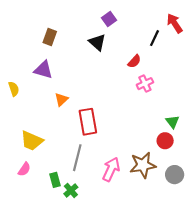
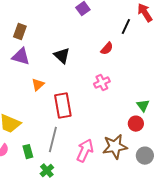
brown rectangle: (50, 37) -> (20, 32), moved
black triangle: (97, 42) -> (62, 56), moved
pink cross: (145, 84) -> (102, 83), moved
green rectangle: (55, 180) -> (28, 152), moved

